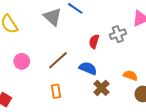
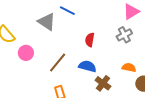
gray cross: (118, 34) -> (124, 35), moved
pink circle: (22, 61) -> (26, 53), moved

